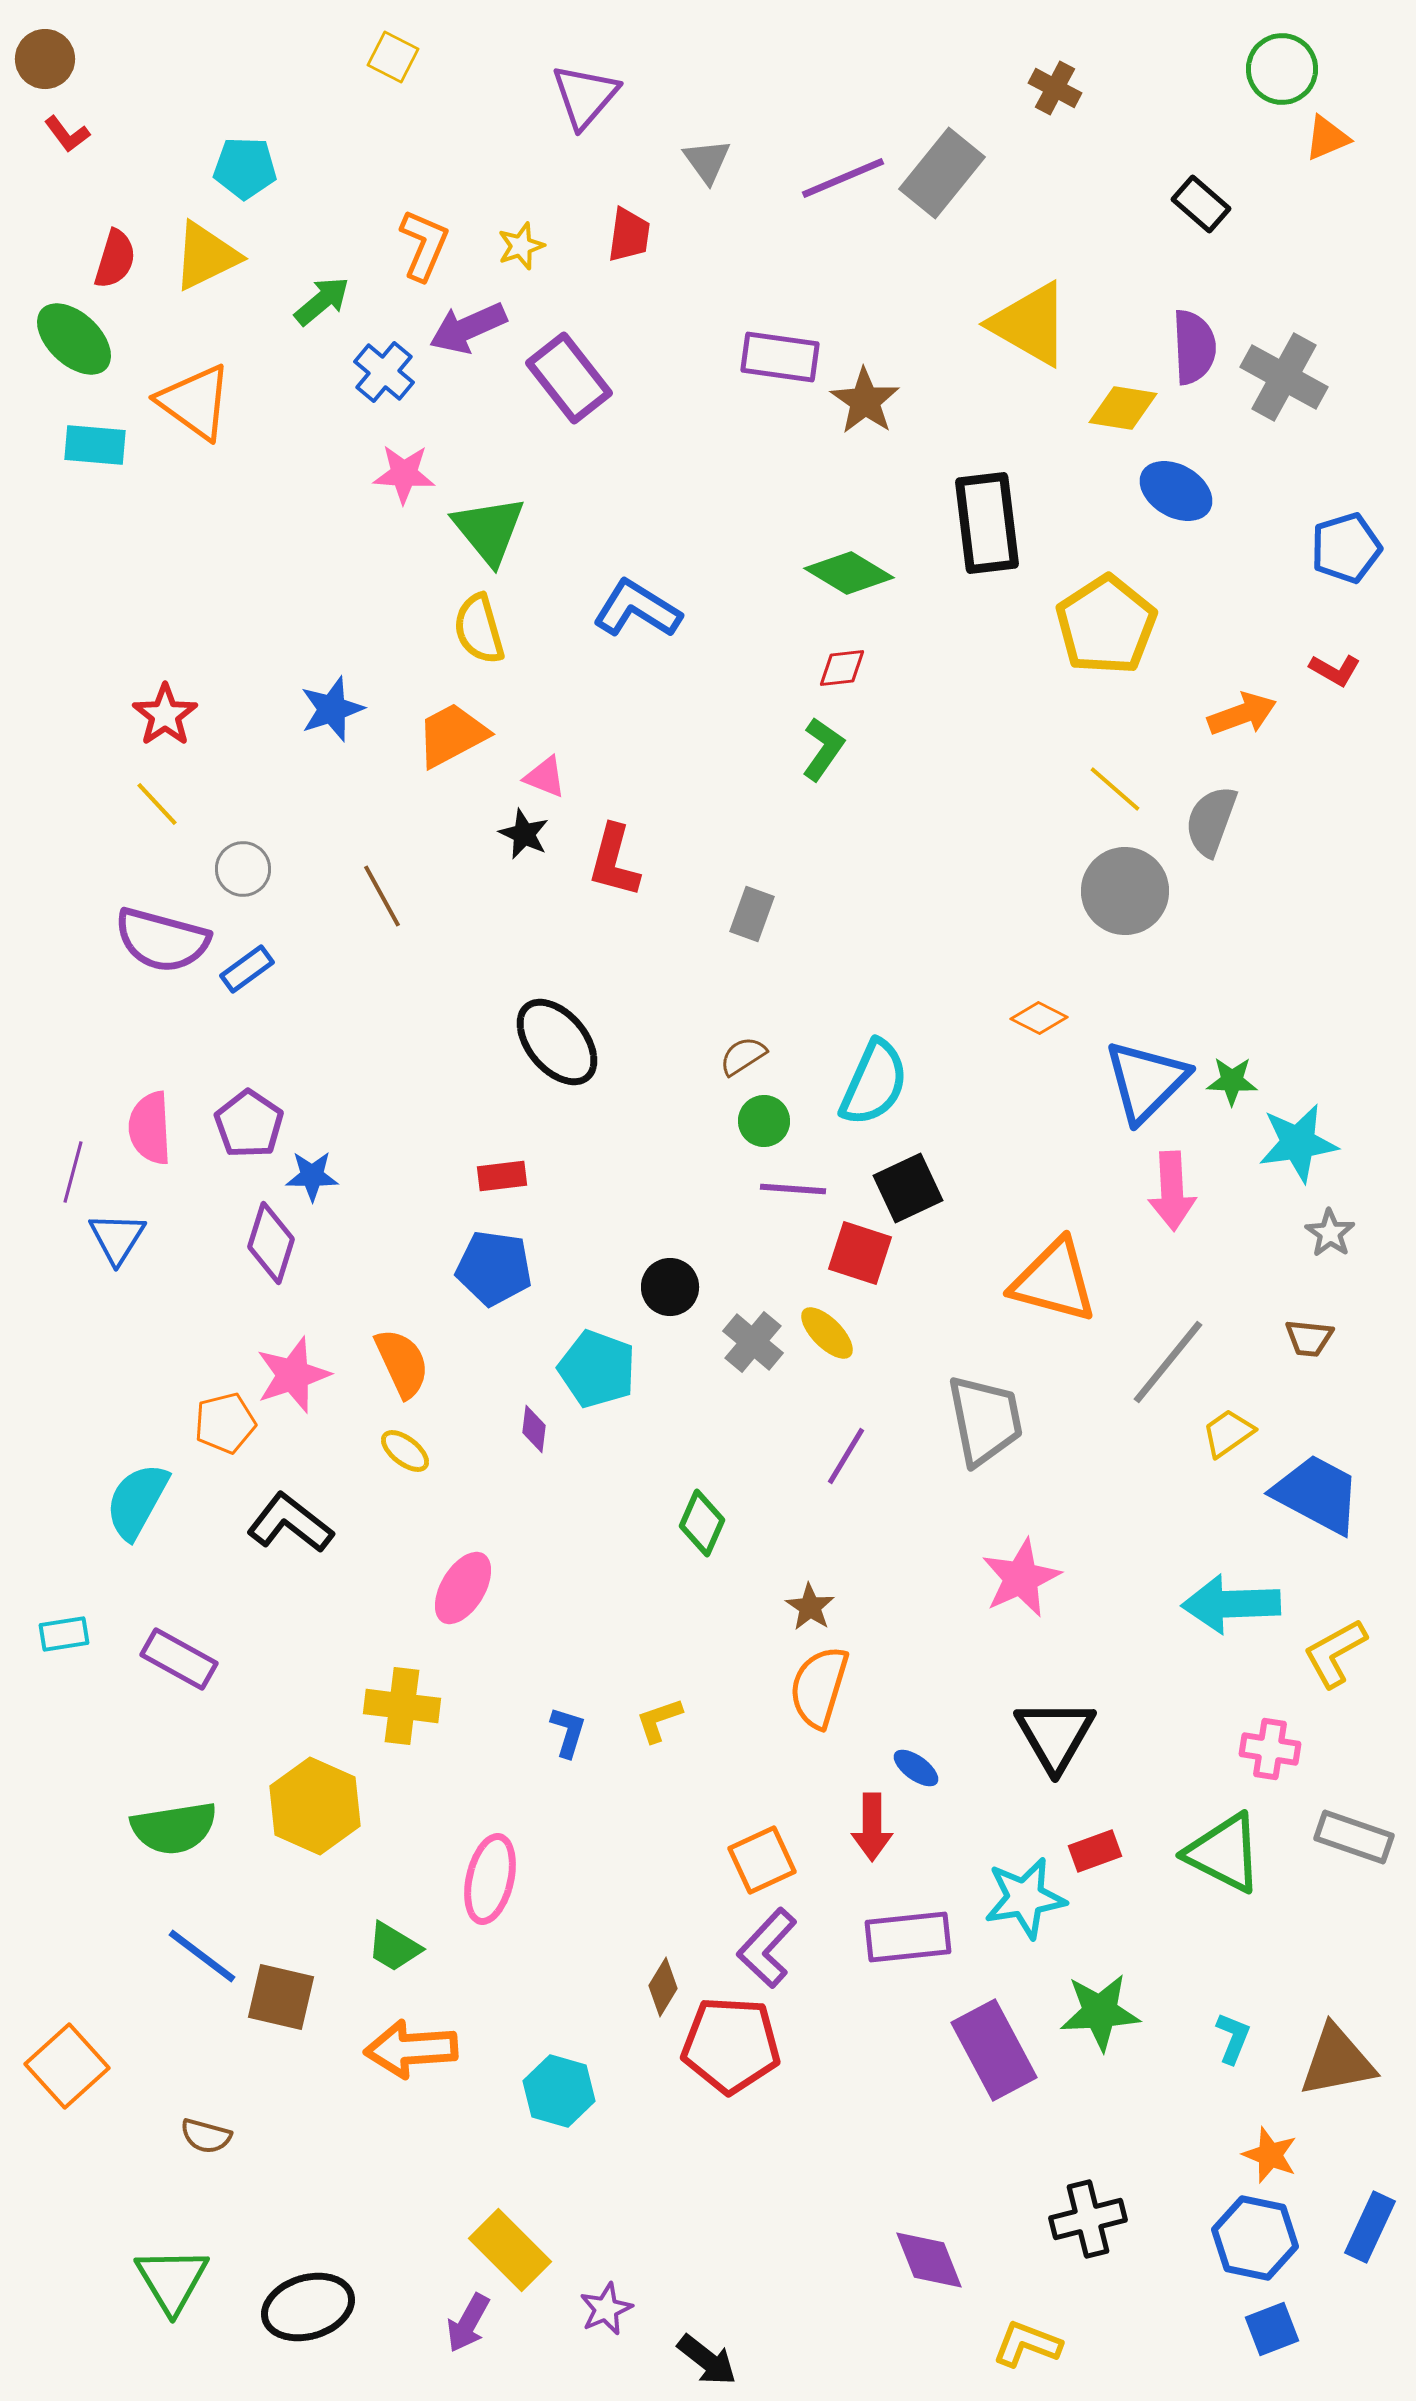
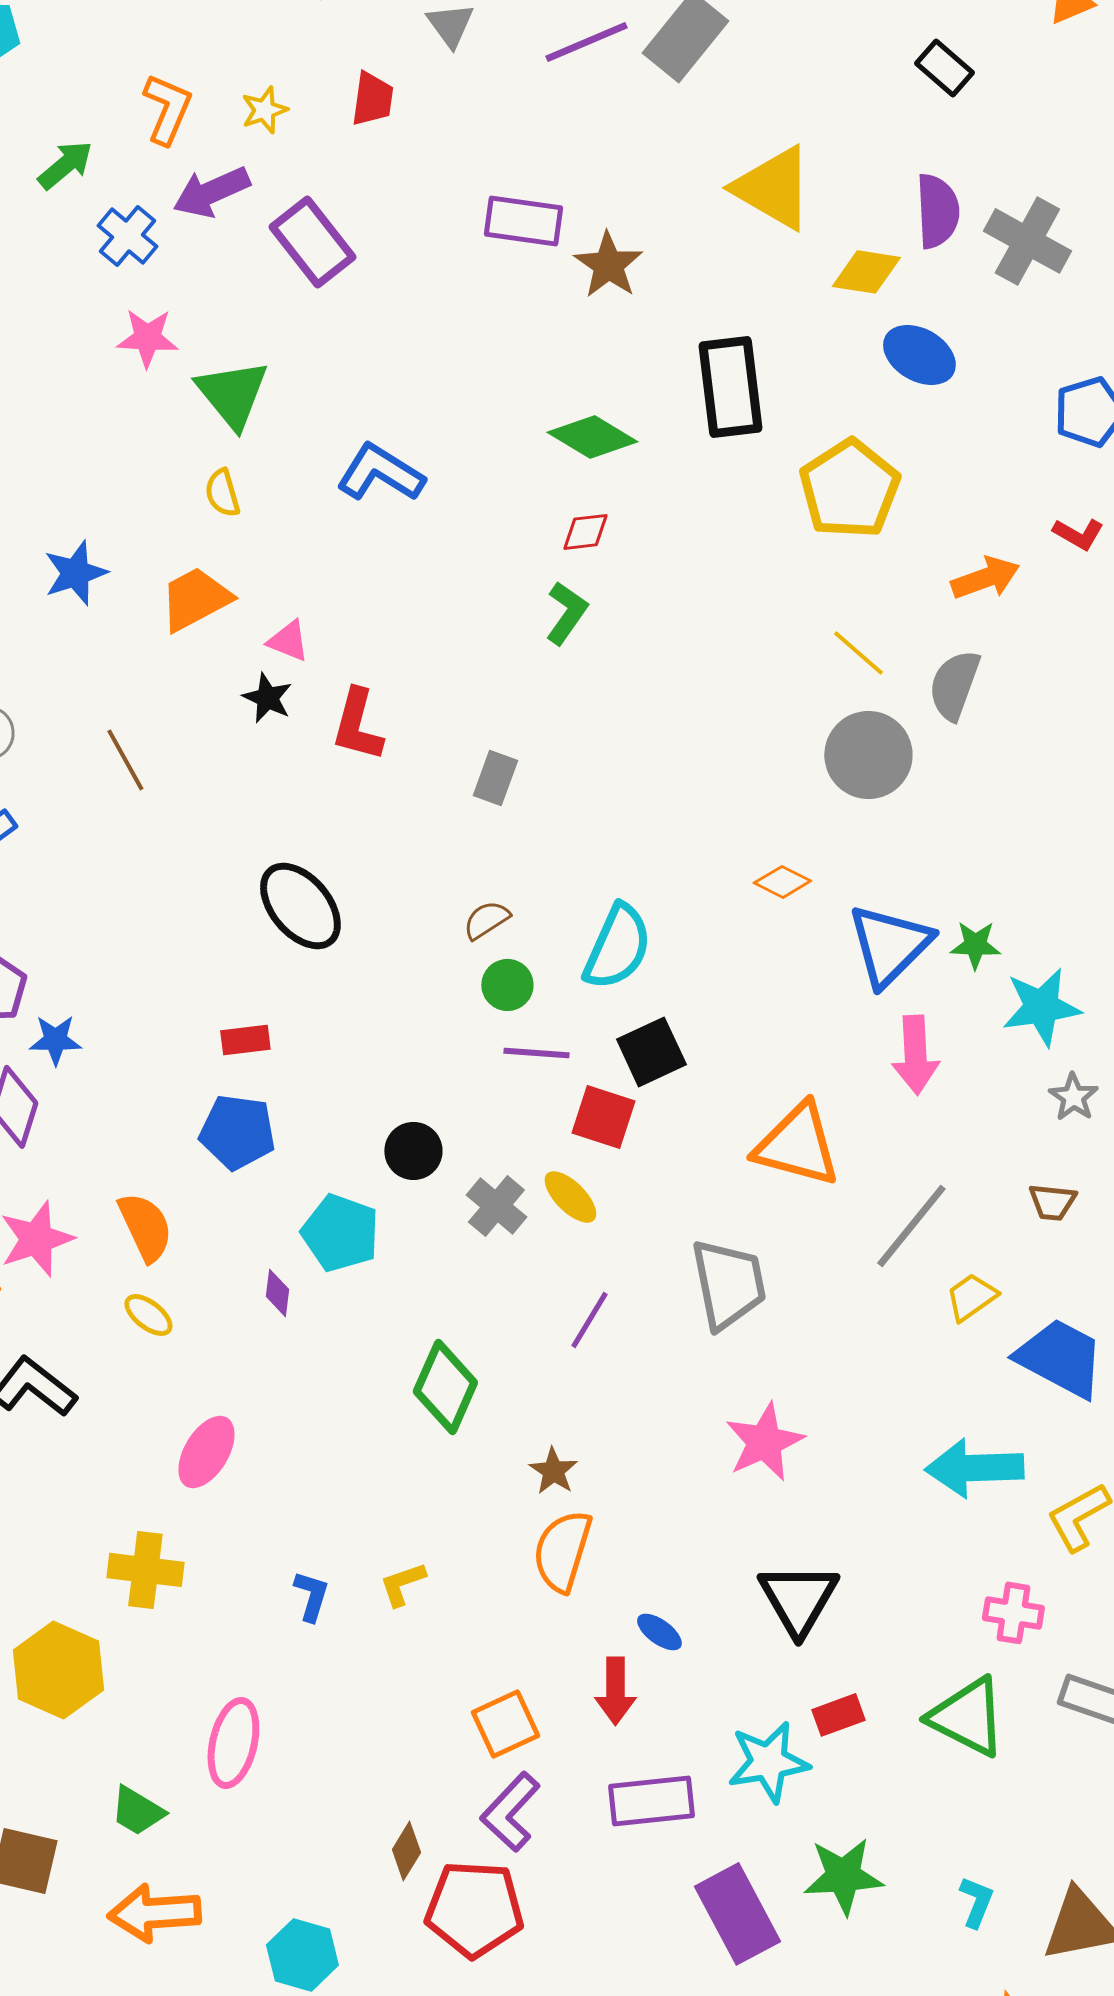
yellow semicircle: (479, 629) -> (222, 493), size x0.7
green diamond: (702, 1523) -> (445, 1387), size x1.4

